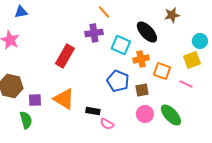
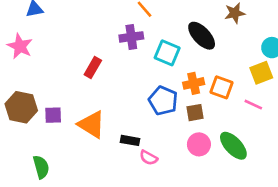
red rectangle: (65, 56) -> (93, 67), size x0.7
orange cross: (141, 59) -> (194, 83), moved
purple square: (35, 100) -> (53, 115), moved
green semicircle: (26, 120) -> (41, 167), moved

